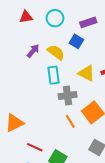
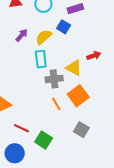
yellow semicircle: (56, 52) -> (44, 37), turned -78
yellow triangle: (87, 73) -> (74, 68), moved

